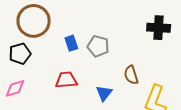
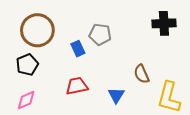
gray pentagon: (98, 46) -> (100, 34), moved

